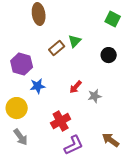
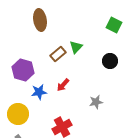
red arrow: (76, 87) -> (63, 85), moved

